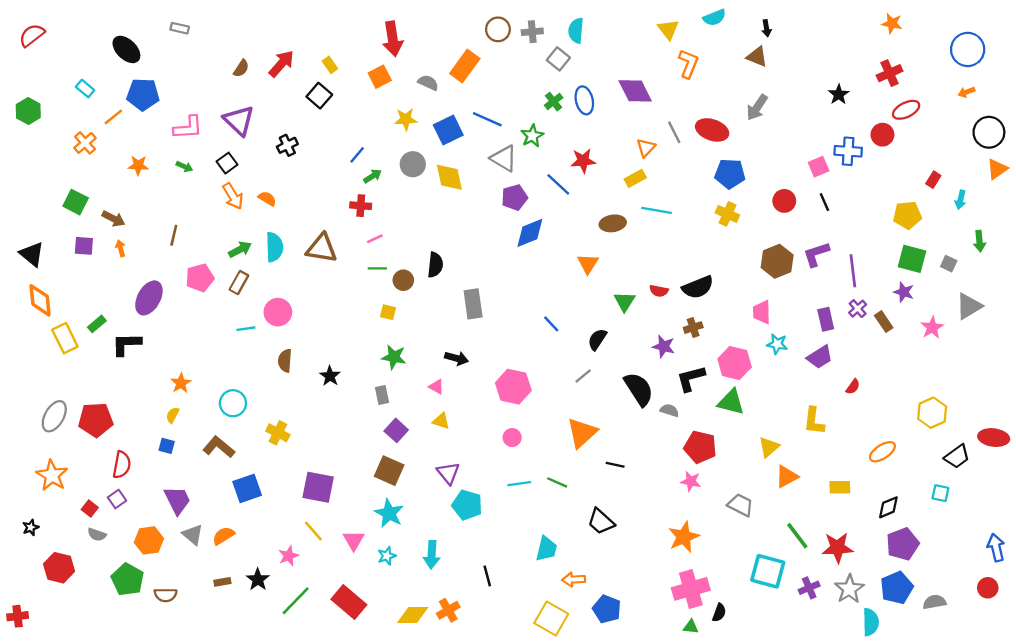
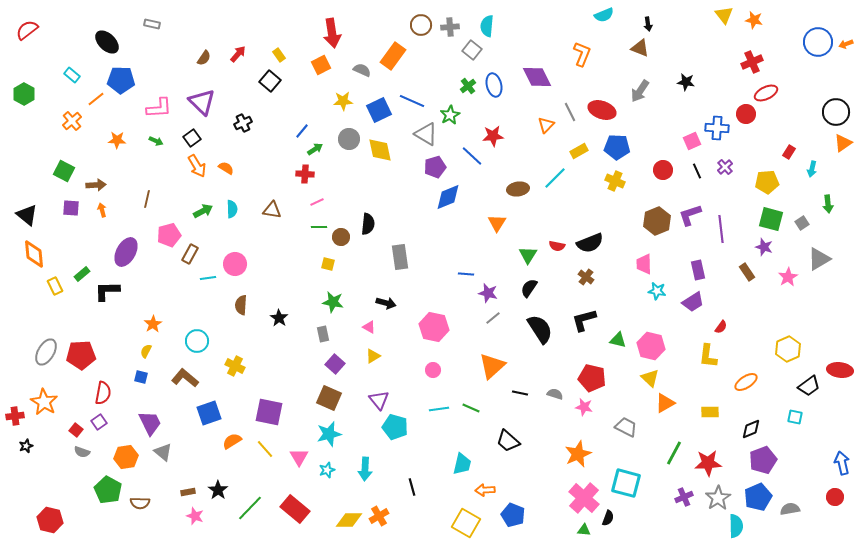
yellow triangle: (668, 29) -> (724, 15), moved
red arrow: (281, 64) -> (238, 54), size x0.7
orange arrow: (966, 92) -> (846, 44), moved
black star: (839, 94) -> (686, 82), moved, turned -30
yellow rectangle: (635, 178) -> (579, 151), moved
cyan line: (656, 210) -> (555, 178), turned -55
brown arrow: (113, 219) -> (96, 185), turned -30
cyan semicircle: (274, 247) -> (232, 209), size x0.7
brown triangle: (322, 248) -> (272, 210), size x0.7
gray square: (949, 264) -> (802, 223), turned 32
brown rectangle: (239, 283) -> (190, 254), moved
purple cross: (858, 309) -> (725, 167), moved
blue line: (551, 324) -> (466, 274), turned -42
brown cross: (693, 328) -> (586, 277), turned -35
yellow rectangle: (65, 338) -> (55, 286), size x0.7
black semicircle: (597, 339) -> (529, 288), moved
purple star: (664, 346) -> (488, 293), moved
pink hexagon: (735, 363) -> (651, 346), moved
green triangle: (731, 402) -> (618, 340), size x0.7
gray semicircle: (669, 410) -> (555, 394), moved
yellow triangle: (441, 421) -> (373, 356), turned -49
yellow L-shape: (814, 421) -> (708, 356), moved
yellow triangle: (769, 447) -> (650, 378), turned -36
cyan star: (389, 513) -> (329, 434), turned 30
orange semicircle: (223, 536) -> (232, 441), moved
green line: (797, 536) -> (674, 453), turned 65
pink star: (289, 556) -> (195, 516), moved, turned -30
red hexagon: (59, 568) -> (50, 520), moved
cyan square: (768, 571) -> (626, 483), moved
pink cross: (691, 589) -> (584, 498), turned -32
red cross: (18, 616) -> (15, 416), moved

